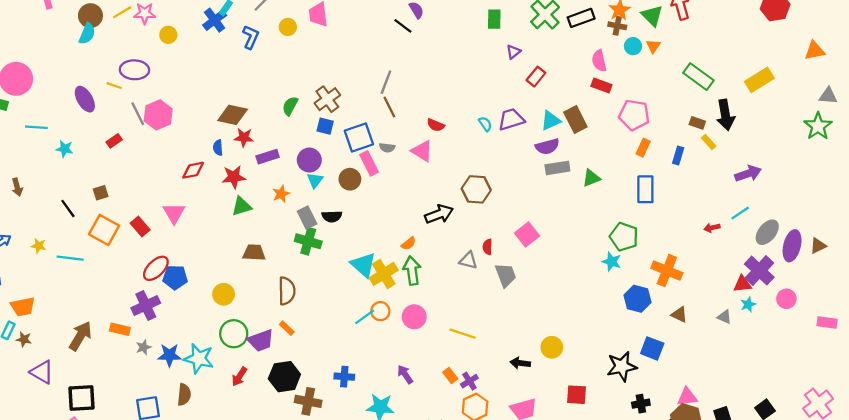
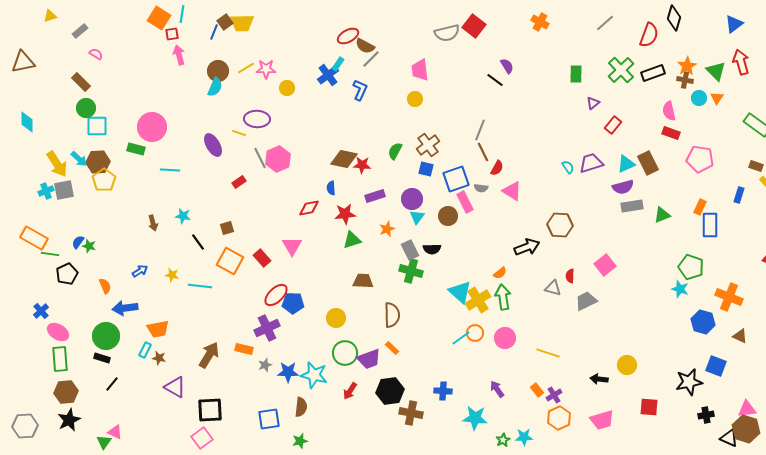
yellow circle: (288, 27) -> (415, 99), moved
red semicircle: (436, 125) -> (497, 168), moved, turned -84
red star: (244, 137) -> (362, 165), moved
orange rectangle: (643, 148) -> (700, 207), moved
cyan star: (65, 149) -> (183, 216), moved
gray trapezoid: (506, 275) -> (586, 301), turned -95

